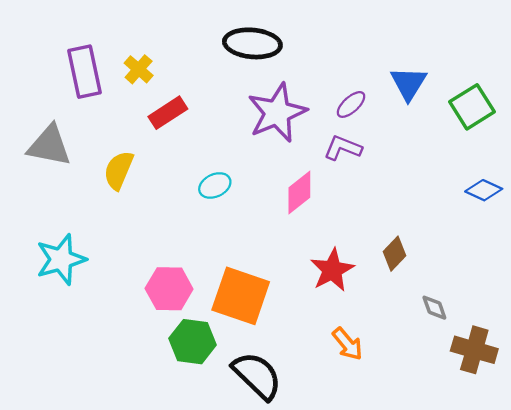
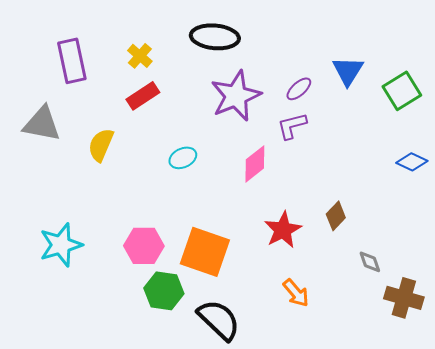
yellow cross: (139, 69) -> (140, 56), moved
purple L-shape: (343, 148) -> (292, 126), turned -36
cyan star: (61, 259) -> (61, 245), moved

